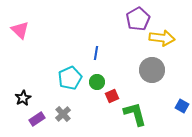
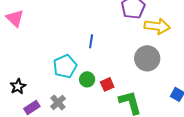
green circle: (97, 82) -> (87, 79), moved

